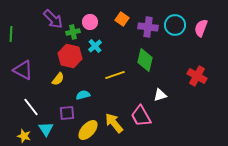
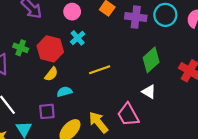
green cross: (73, 32) -> (21, 48), moved, turned 32
green diamond: (145, 60) -> (151, 60), moved, turned 35
yellow semicircle: (58, 79) -> (51, 74), moved
white triangle: (160, 95) -> (149, 92), turned 48

